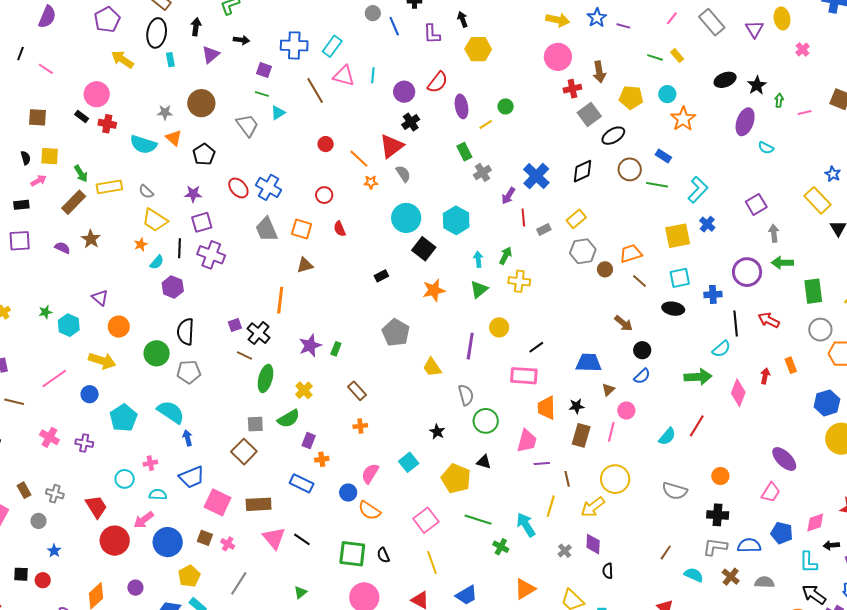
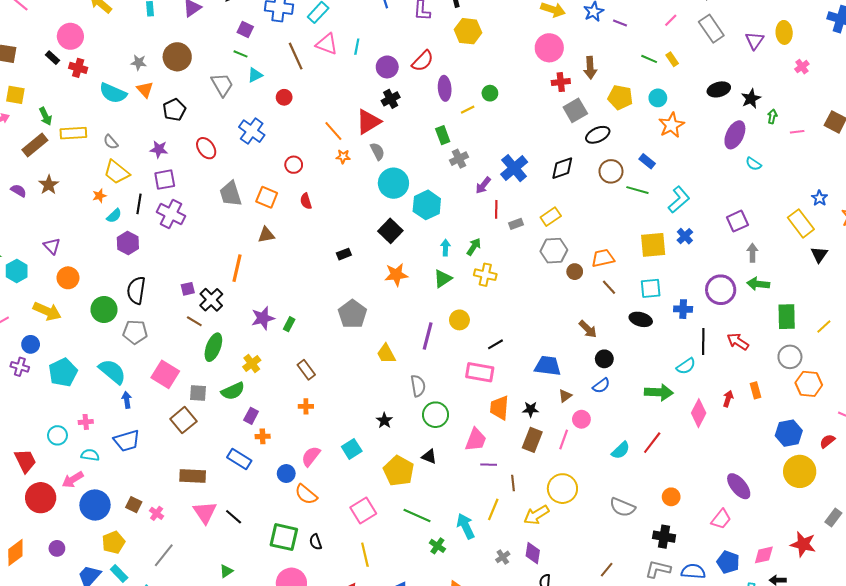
red circle: (326, 144) -> (284, 97), moved
blue cross: (268, 187) -> (252, 131), moved
cyan circle: (406, 218) -> (393, 183), moved
purple cross: (84, 443) -> (20, 367), moved
pink square: (218, 502) -> (165, 374), moved

